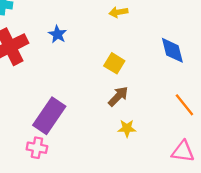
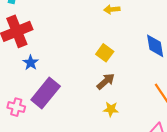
blue star: (57, 34) -> (31, 63), moved
pink cross: (37, 148) -> (16, 107), moved

